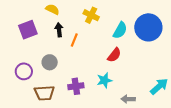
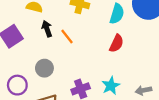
orange line: (74, 40) -> (67, 36), turned -48
cyan star: (104, 80) -> (111, 86), moved

